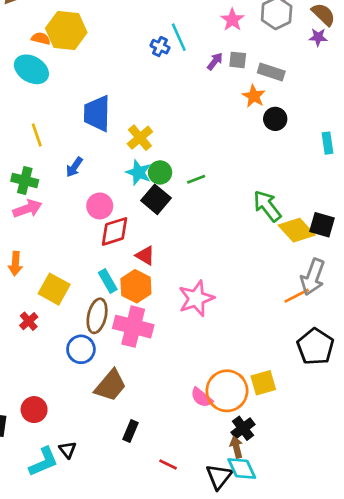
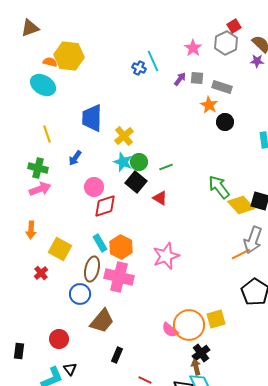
red triangle: (145, 256) -> (160, 198), moved
red circle: (34, 410) -> (59, 339), moved

